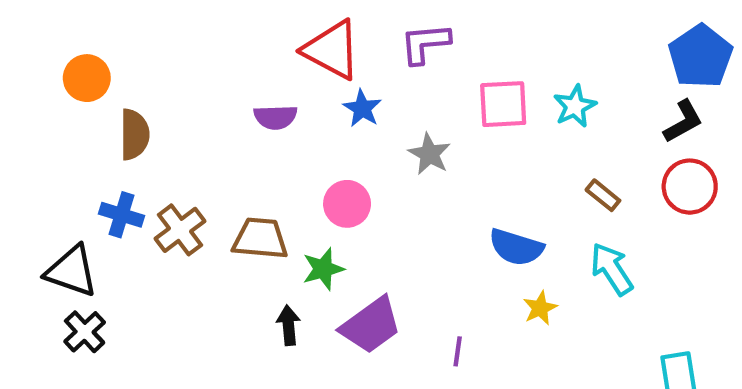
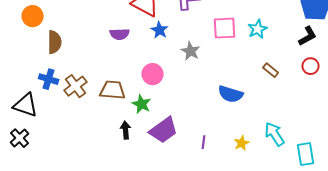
red circle: (690, 187) -> (311, 66), size x0.7
green star: (323, 269) -> (142, 104), turned -30
cyan arrow: (612, 269) -> (275, 134), moved
yellow star: (540, 308) -> (242, 143), moved
black cross: (85, 332) -> (20, 138), moved

